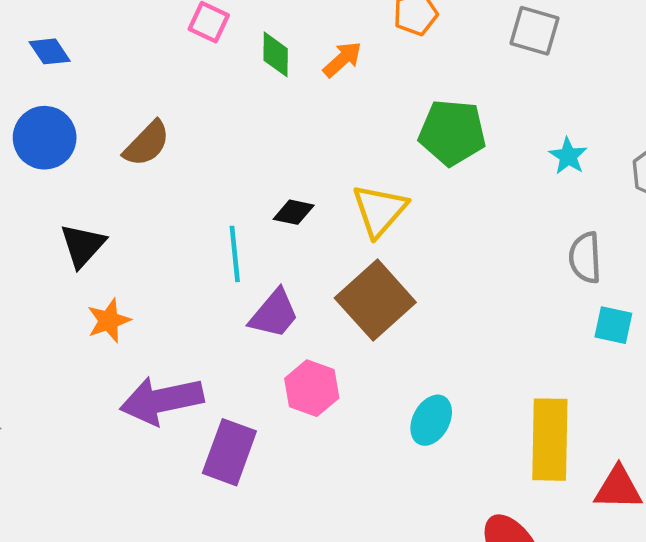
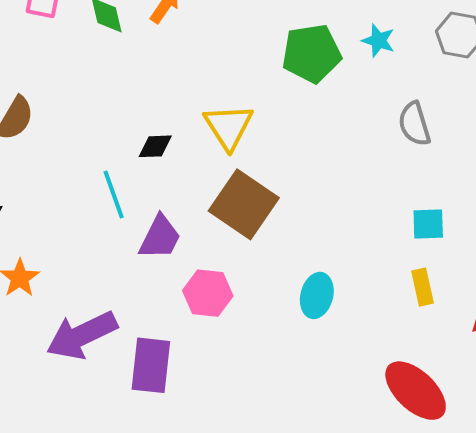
green pentagon: (452, 132) -> (312, 53), moved
cyan square: (613, 325) -> (428, 224), moved
yellow rectangle: (550, 440) -> (423, 287), size x0.5

